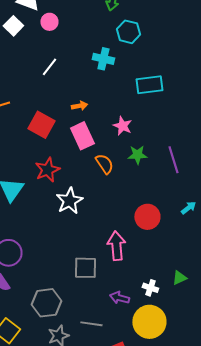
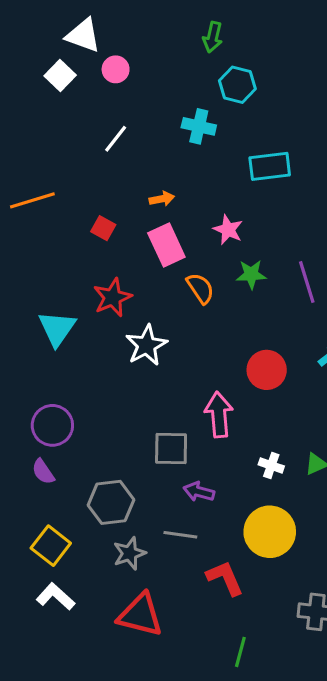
red square: (41, 125) -> (103, 228), size x0.6
white cross: (150, 288) -> (271, 465), moved
purple arrow: (119, 298) -> (199, 492), moved

